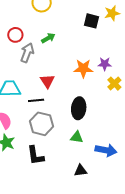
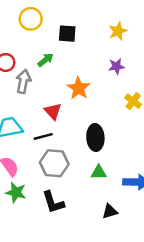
yellow star: (112, 13) -> (118, 31), moved
black square: (91, 21) -> (67, 34), moved
purple star: (105, 64) -> (116, 66), moved
orange star: (83, 68) -> (79, 88), moved, turned -30

